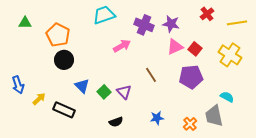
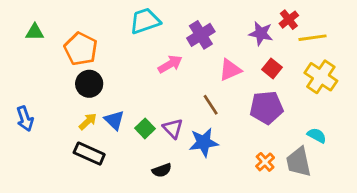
yellow line: (237, 23) -> (313, 38), moved
purple star: (171, 24) -> (261, 33), moved
purple cross: (144, 25) -> (201, 35), turned 36
pink triangle: (175, 47) -> (230, 70), moved
yellow arrow: (39, 99) -> (88, 121), moved
blue star: (157, 118) -> (204, 142), moved, size x1.5
orange cross: (190, 124) -> (265, 162), moved

